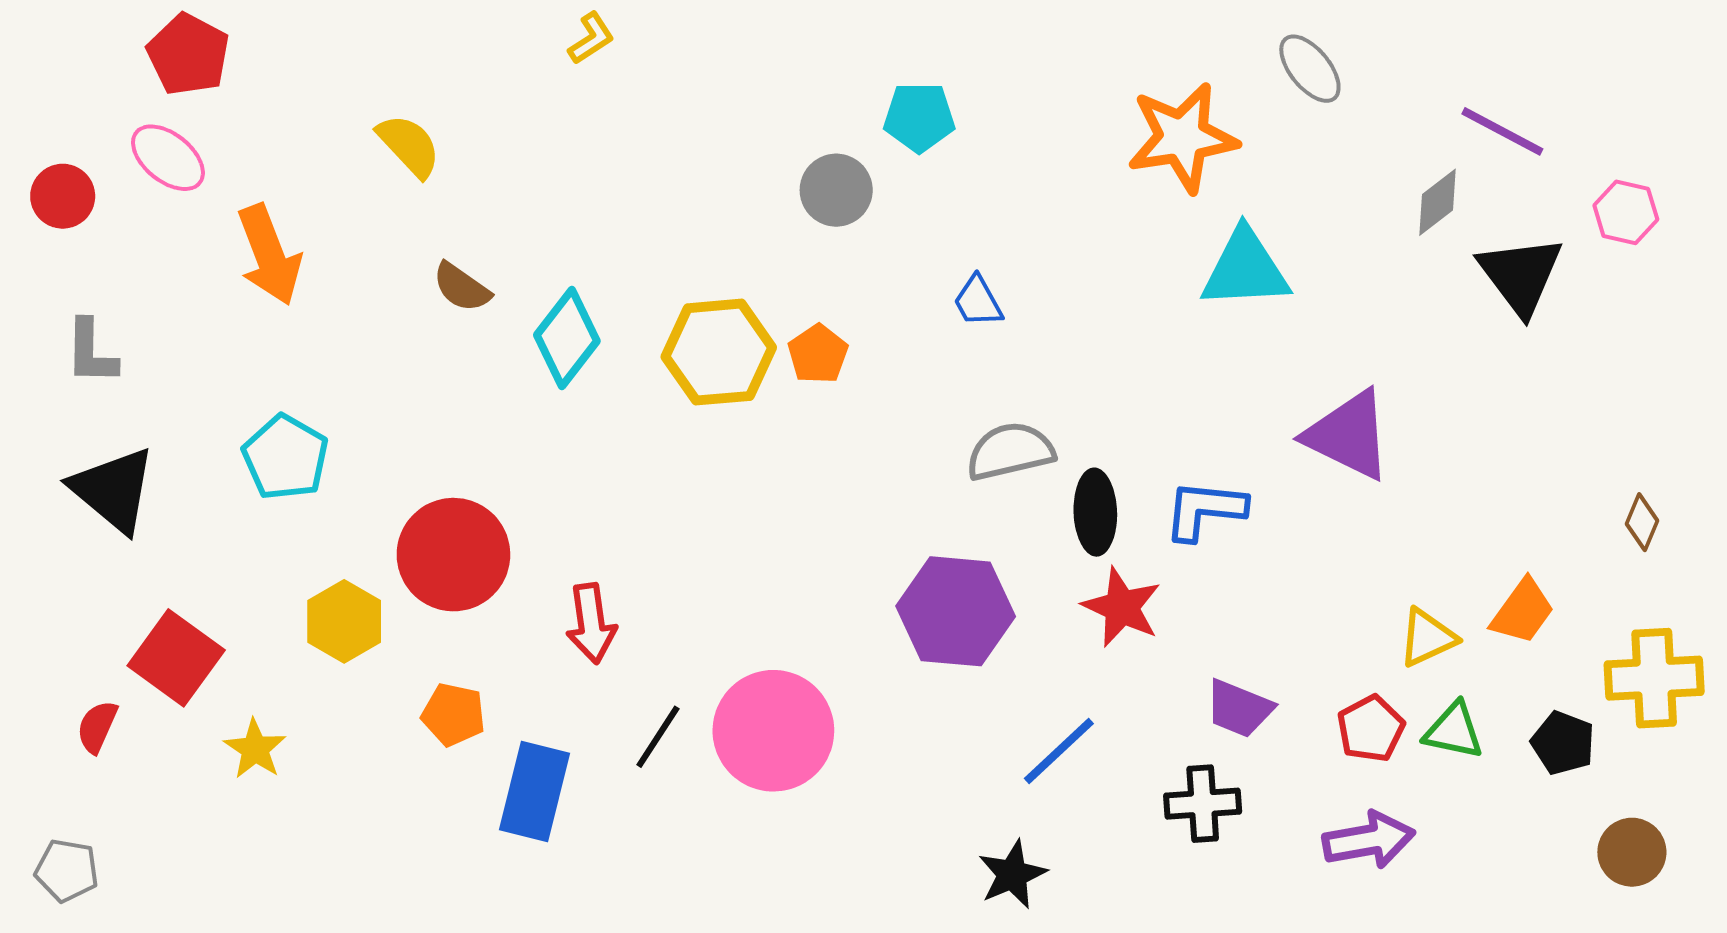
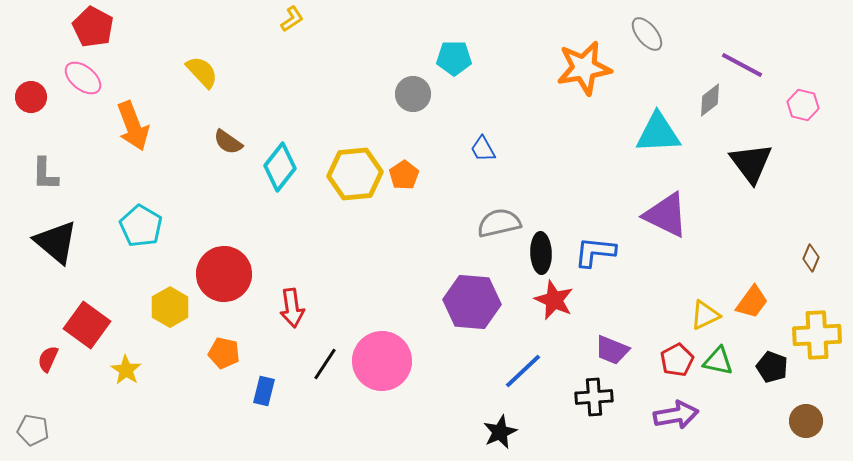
cyan triangle: (1245, 269) -> (658, 133), moved
black triangle: (1521, 275) -> (751, 163), moved
blue rectangle: (534, 791) -> (264, 391), size x0.6

